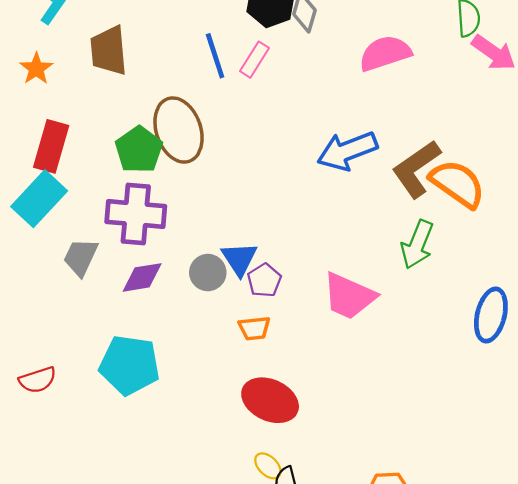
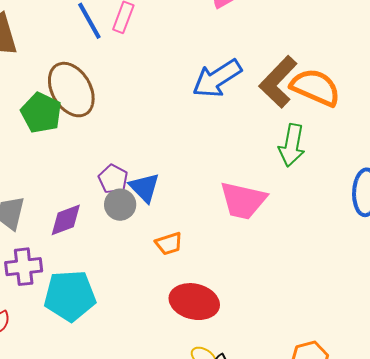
purple cross: (136, 214) -> (24, 267), moved, size x0.7
purple pentagon: (264, 280) -> (113, 179), moved

